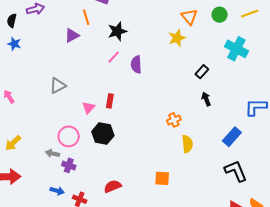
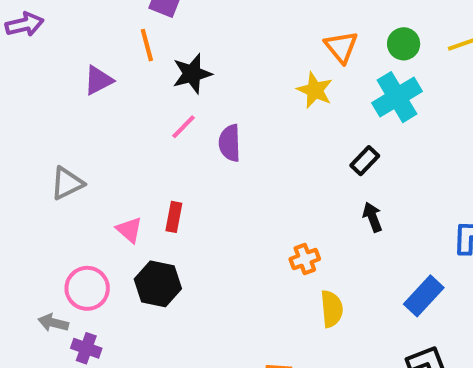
orange line: (86, 17) -> (147, 45), moved
yellow star: (177, 38) -> (315, 90), turned -30
cyan cross: (236, 49) -> (397, 97), moved, turned 30
pink triangle: (88, 108) -> (129, 230), turned -32

